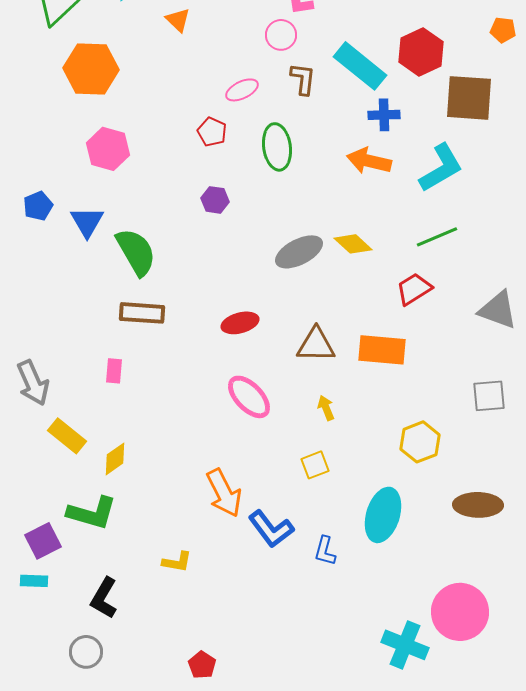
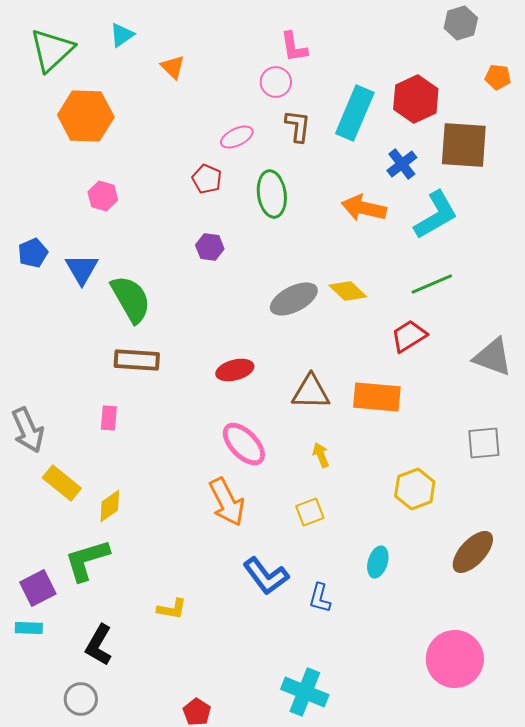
cyan rectangle: (360, 66) -> (355, 113), turned 74
blue cross: (384, 115) -> (402, 164), moved, turned -36
pink hexagon: (108, 149) -> (103, 196), size x0.7
orange arrow: (224, 493) -> (227, 502), moved
brown ellipse: (478, 505) -> (473, 552), turned -48
green L-shape: (92, 513) -> (87, 560), turned 147
cyan ellipse: (383, 515) -> (378, 562), size x0.6
cyan cross: (405, 645) -> (305, 692), moved

